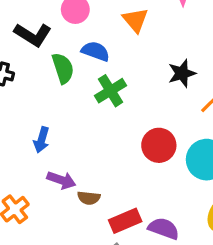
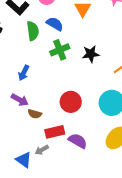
black star: (182, 73) -> (91, 54), moved
blue arrow: (41, 140) -> (24, 73), moved
red circle: (159, 145) -> (71, 102), moved

